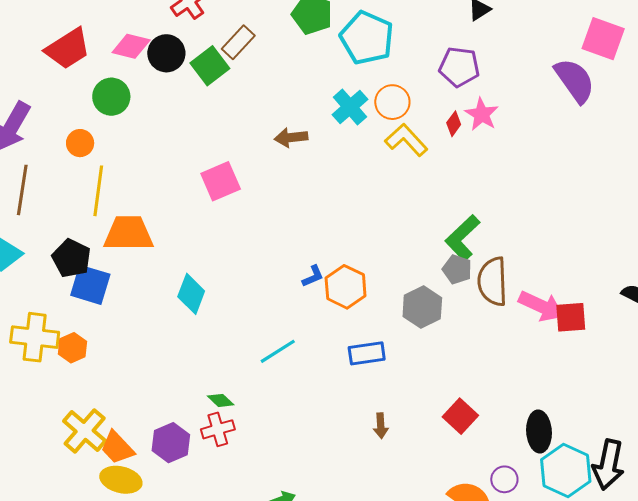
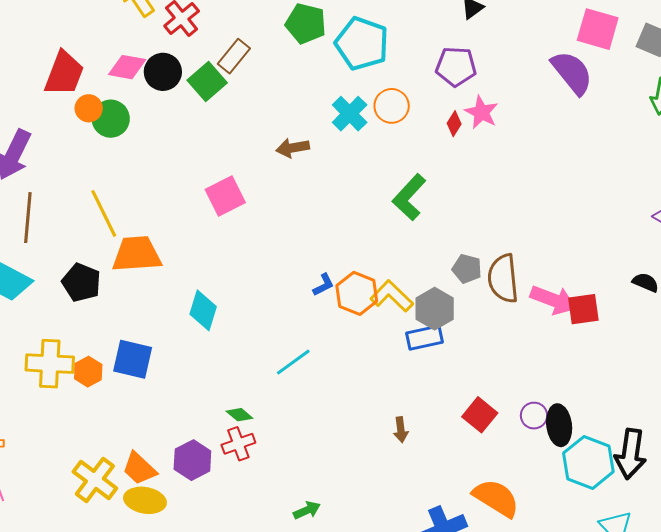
red trapezoid: (68, 49) -> (64, 74), turned -33
yellow L-shape: (406, 140) -> (392, 296), moved
orange circle: (80, 143) -> (89, 108), moved
yellow line: (98, 191) -> (104, 213), turned -30
green L-shape: (463, 238) -> (409, 197), moved
blue square: (90, 285) -> (133, 359), moved
blue rectangle: (367, 353) -> (425, 338), moved
yellow cross: (85, 431) -> (95, 480), moved
purple circle: (504, 479) -> (534, 416), moved

